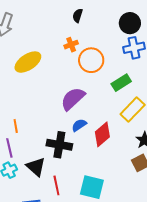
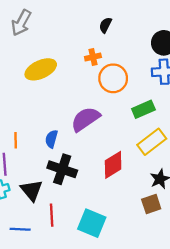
blue semicircle: (79, 125) -> (51, 139), moved, turned -49

